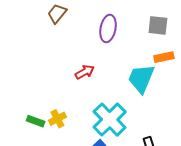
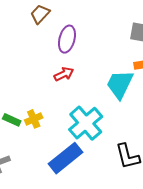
purple ellipse: (108, 28) -> (67, 39), moved

